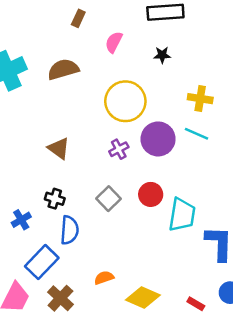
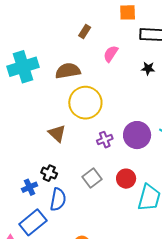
yellow circle: (125, 101) -> (85, 103), moved
blue cross: (21, 220) -> (30, 187), moved

